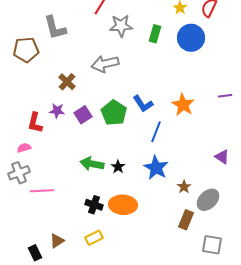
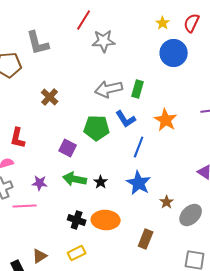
green rectangle: (155, 34) -> (138, 89), moved
gray arrow: (105, 64) -> (109, 89), moved
purple star: (57, 111) -> (40, 183), moved
green pentagon: (114, 113) -> (97, 128), turned -30
purple square: (83, 115) -> (68, 148), moved, turned -30
brown rectangle: (186, 220) -> (146, 239), moved

